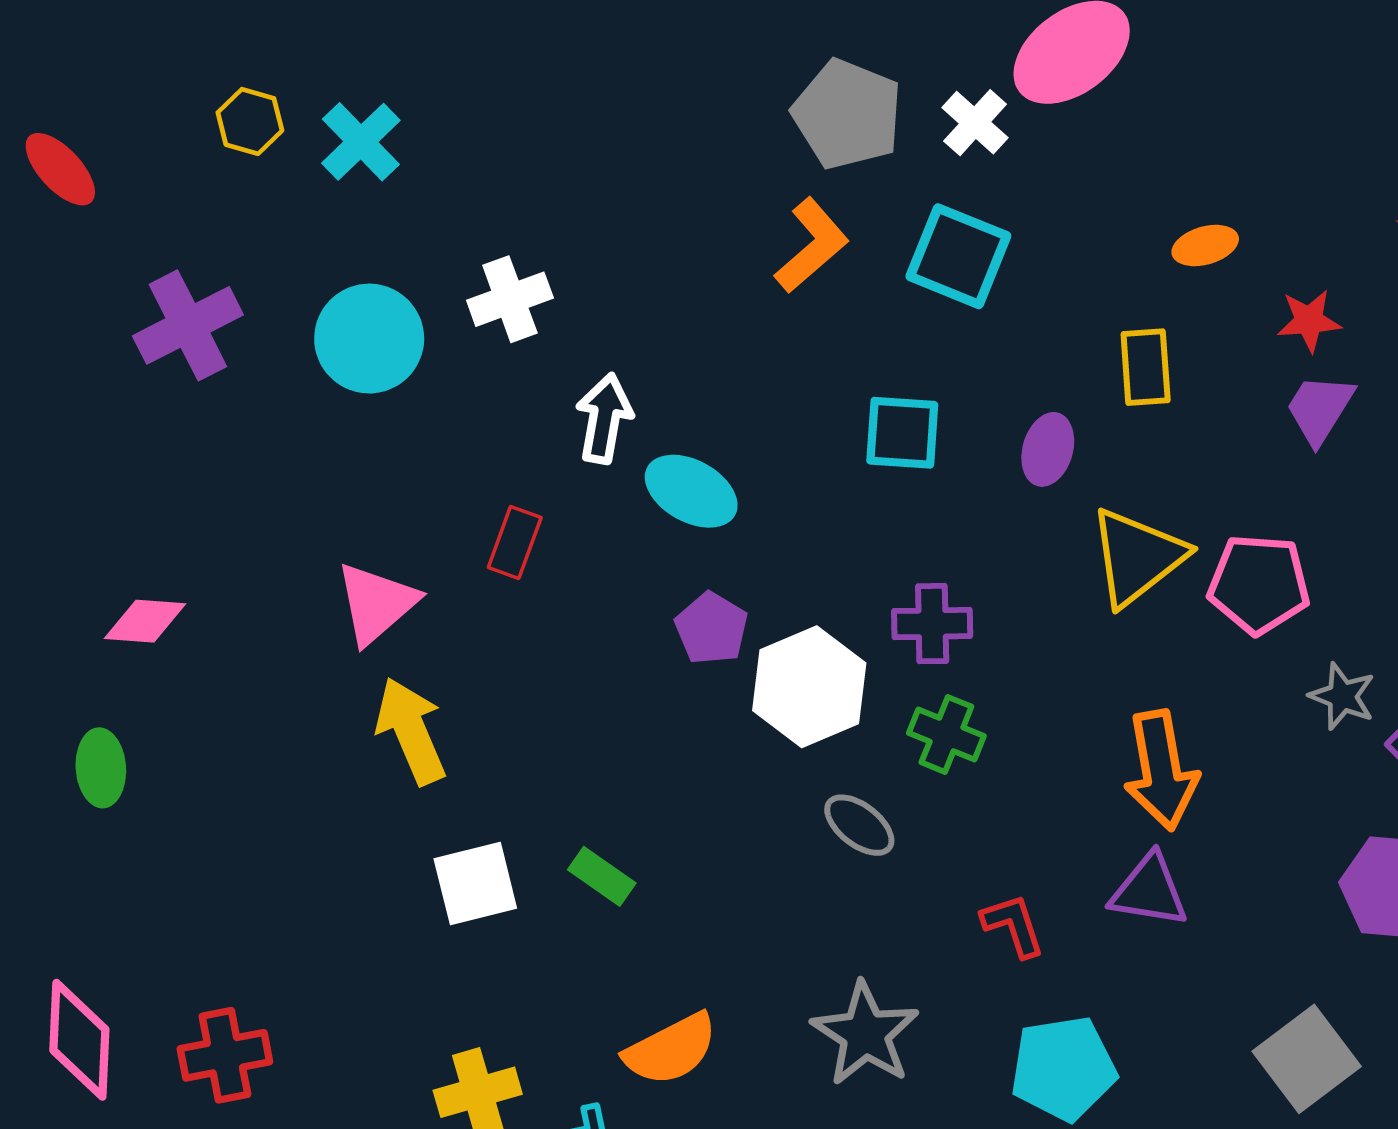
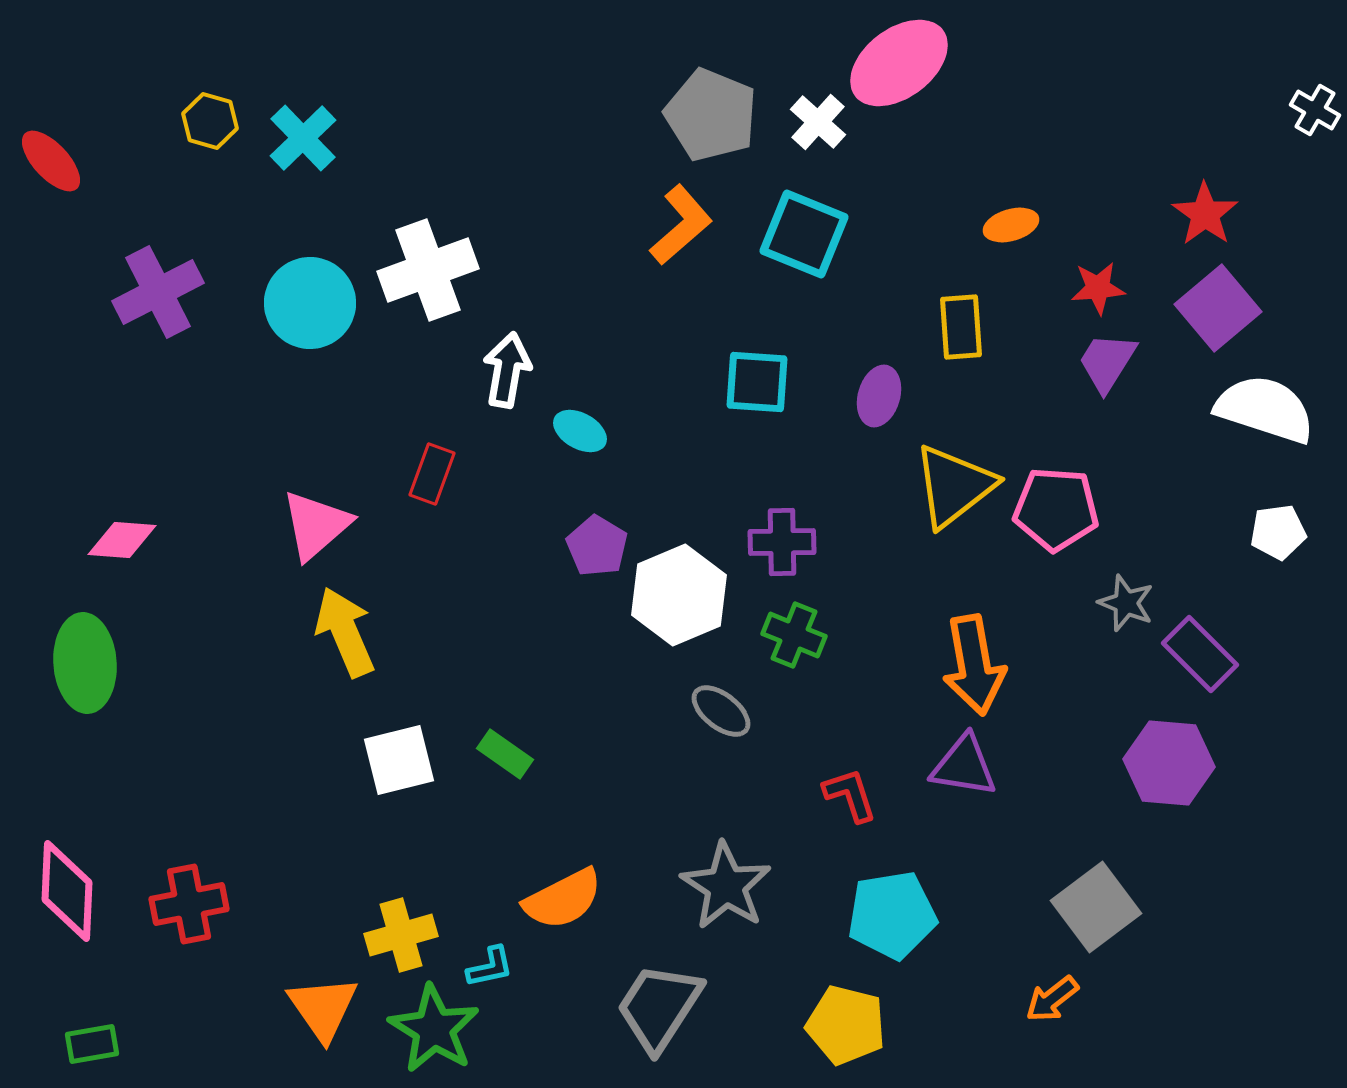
white cross: (510, 299) -> (428, 270), size x1.4
cyan ellipse: (691, 491) -> (580, 431), size x0.7
green ellipse: (101, 768) -> (85, 663), size x1.5

